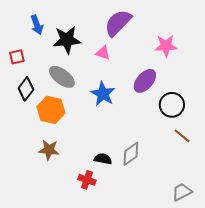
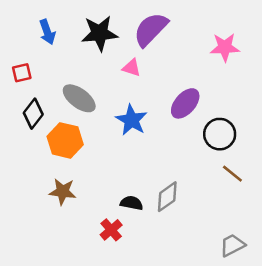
black star: (67, 40) -> (100, 33), moved
pink star: (166, 46) -> (225, 47), moved
red cross: (87, 180) -> (111, 230), turned 30

